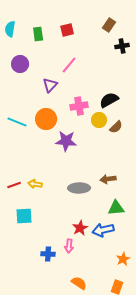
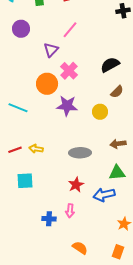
pink cross: (79, 106) -> (69, 71), moved, turned -36
yellow circle: (99, 120) -> (100, 112), moved
cyan line: (17, 122) -> (18, 108), moved
brown arrow: (108, 179) -> (118, 144), moved
red star: (80, 228) -> (76, 185), moved

